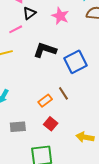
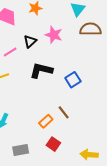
black triangle: (29, 13) -> (30, 41), moved
blue square: (75, 62) -> (73, 80), size x0.7

